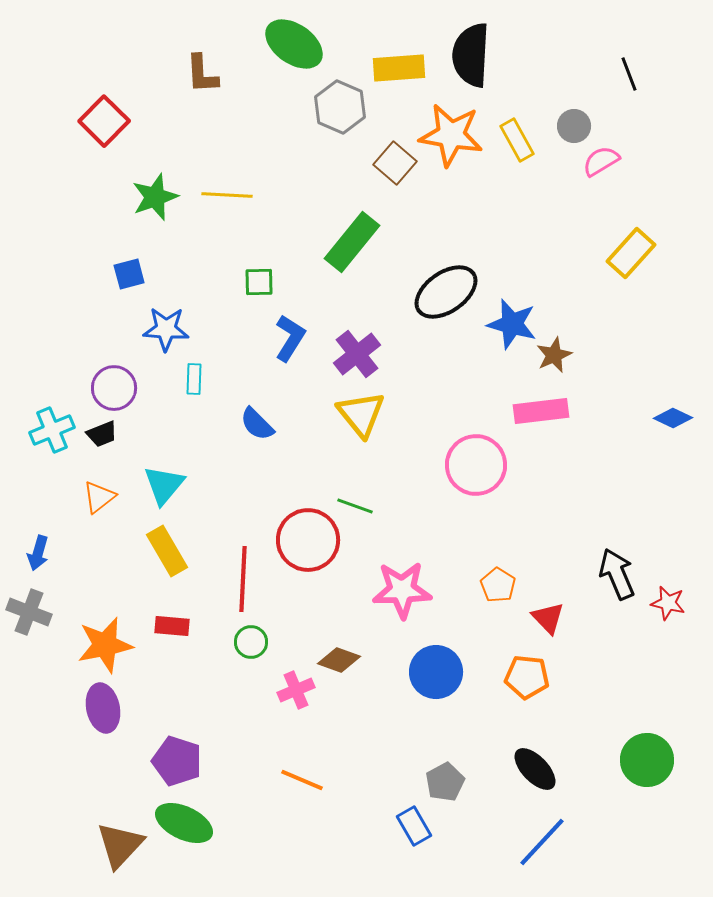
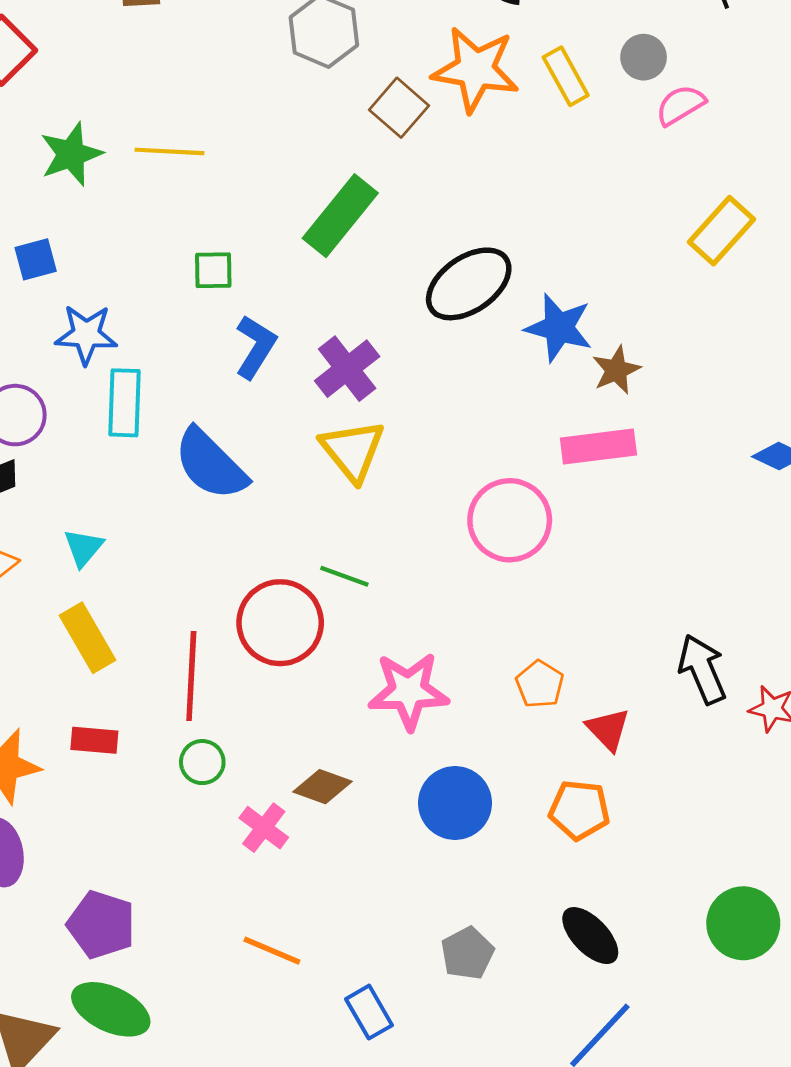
cyan rectangle: (194, 379) -> (124, 403), size x1.6
blue semicircle: (257, 424) -> (210, 464), size x1.6
cyan triangle: (164, 485) -> (83, 548), size x0.7
pink cross: (296, 690) -> (264, 828), turned -30
blue rectangle: (414, 826) -> (369, 1012), moved

